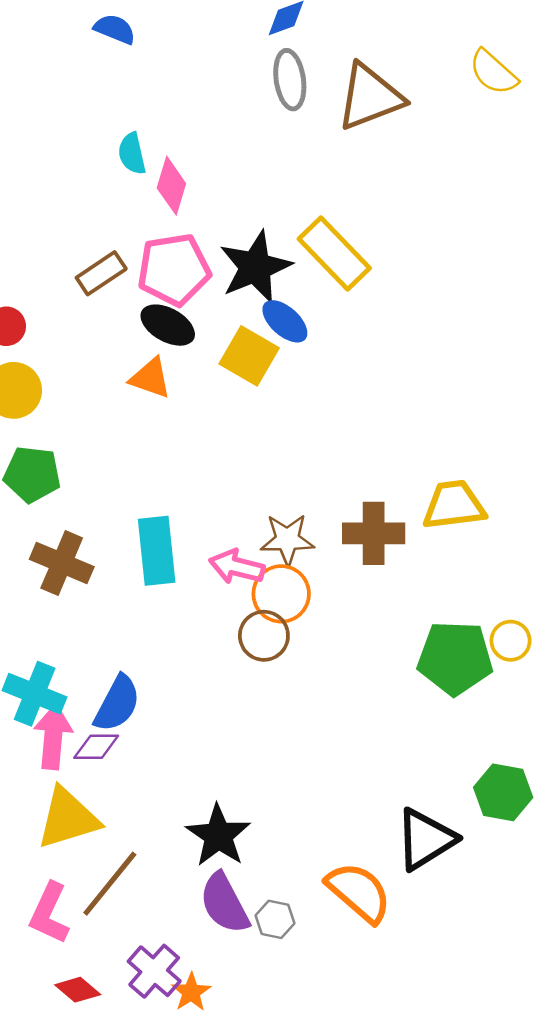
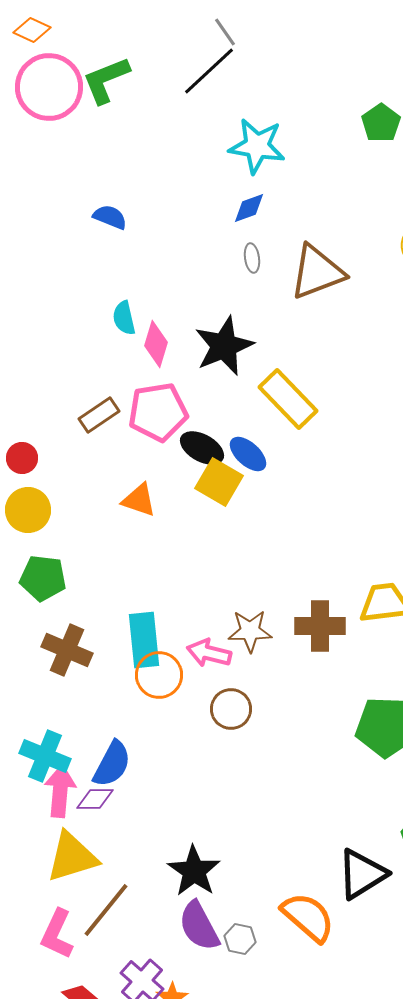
gray ellipse: (290, 80) -> (252, 258), size x0.6
black star: (255, 267) -> (224, 346), moved
black ellipse: (168, 325) -> (202, 448), moved
orange circle: (281, 594) -> (159, 675), moved

